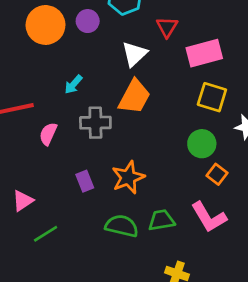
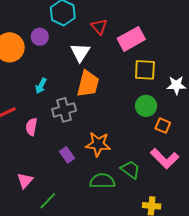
orange star: (128, 177) -> (98, 144), turned -30
green trapezoid: (161, 220) -> (130, 169), turned 60

